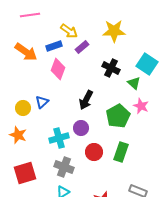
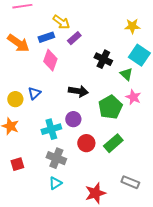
yellow star: (114, 31) -> (132, 26), moved, size x0.7
black arrow: (86, 100) -> (78, 91), turned -108
green rectangle: (121, 152) -> (113, 143), turned 30
red square: (25, 173) -> (17, 164), size x0.6

